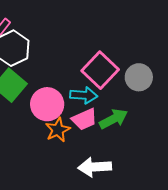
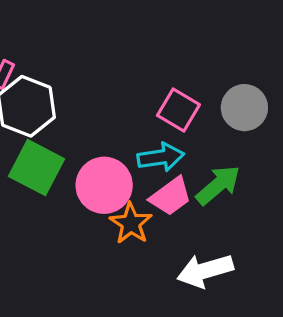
pink square: (100, 70) -> (178, 110), size x0.7

